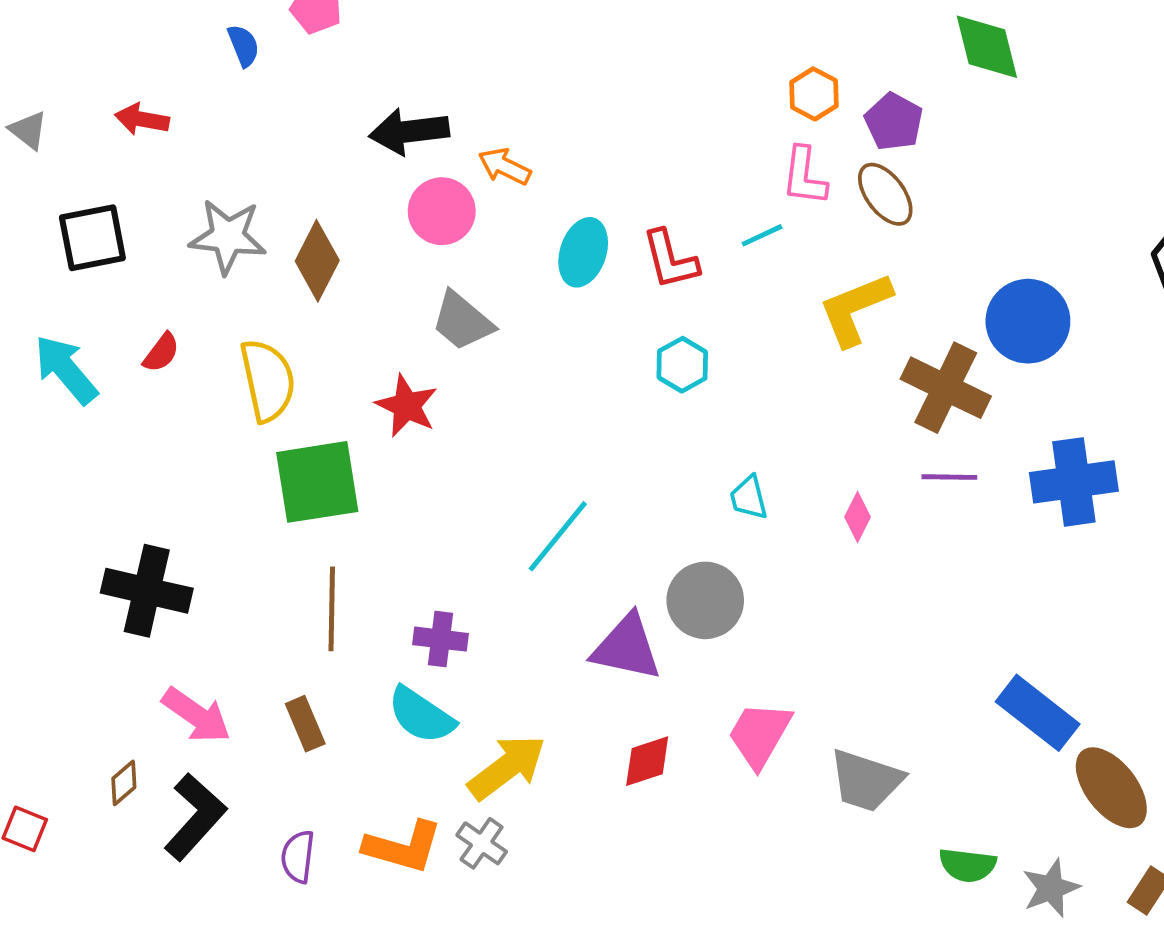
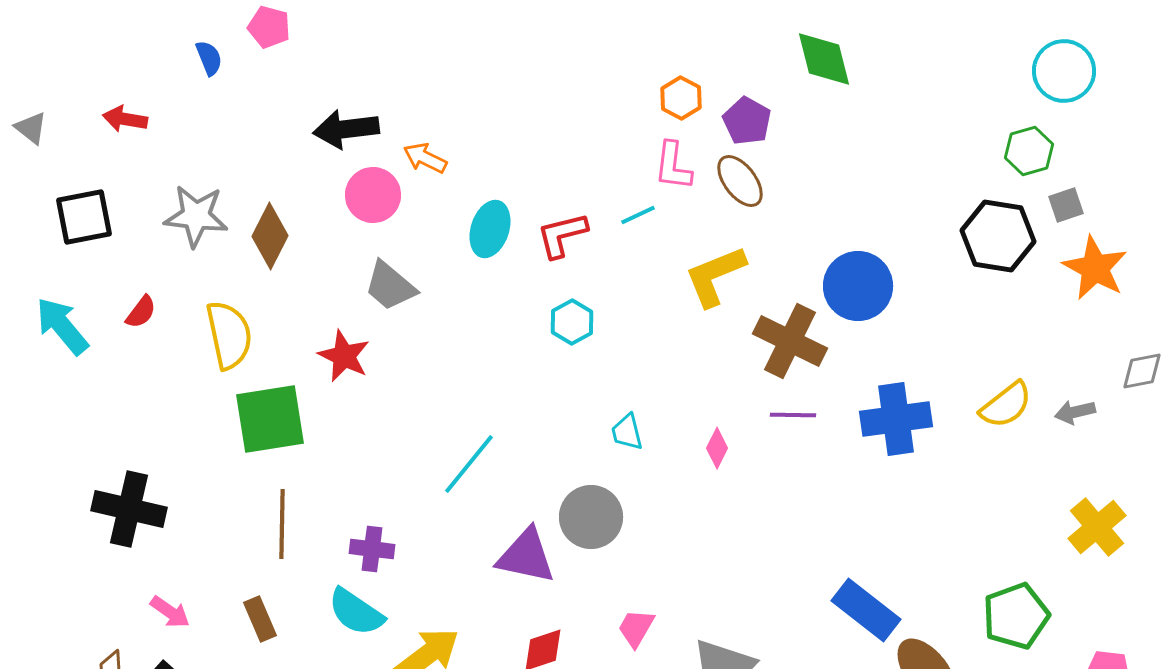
red L-shape: (670, 260) -> (562, 235), turned 90
pink arrow: (196, 715) -> (170, 612), size x0.7
pink trapezoid: (760, 735) -> (636, 628), size x0.7

